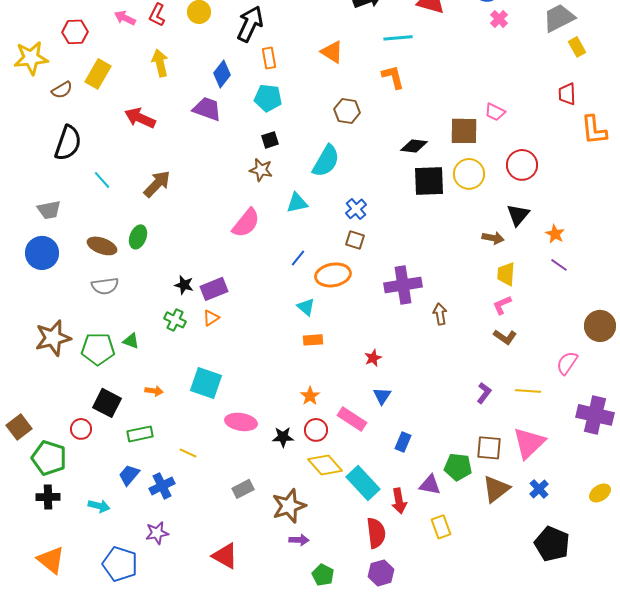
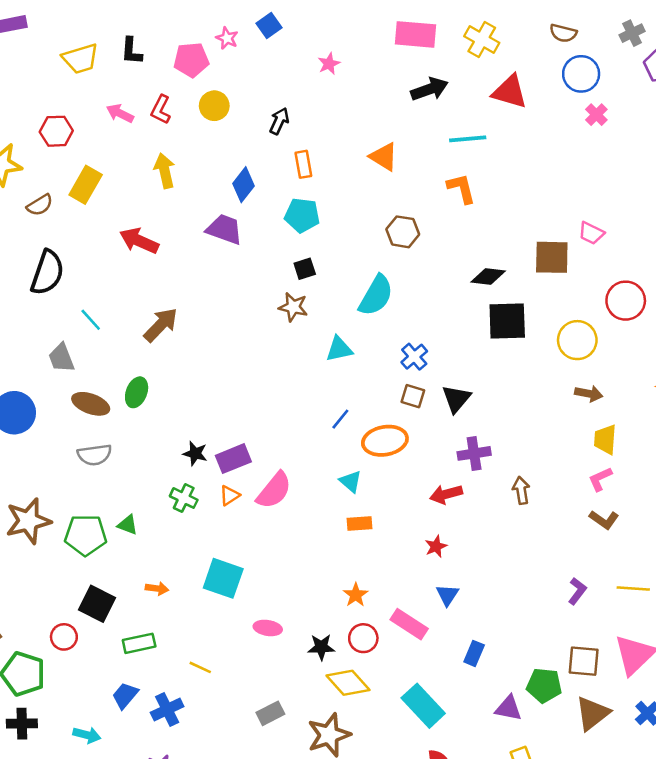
black arrow: (250, 24) -> (279, 121), size x0.6
yellow circle: (469, 174) -> (577, 340), moved
gray trapezoid: (49, 210) -> (61, 358), moved, turned 80
black triangle: (518, 215) -> (456, 399), moved
pink semicircle: (246, 223) -> (274, 490), moved
purple cross: (403, 285) -> (474, 453), size x0.7
pink ellipse: (241, 422) -> (268, 628), size x0.7
yellow diamond: (325, 465) -> (348, 683), moved
red arrow: (399, 501) -> (446, 494), moved, turned 85

